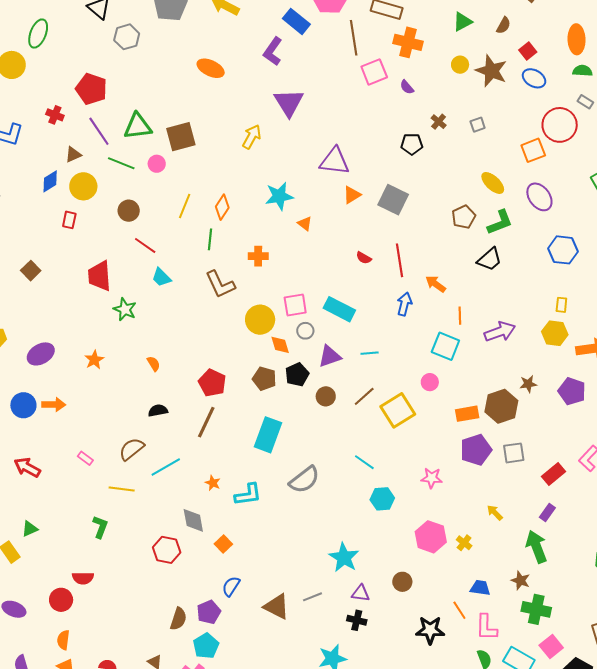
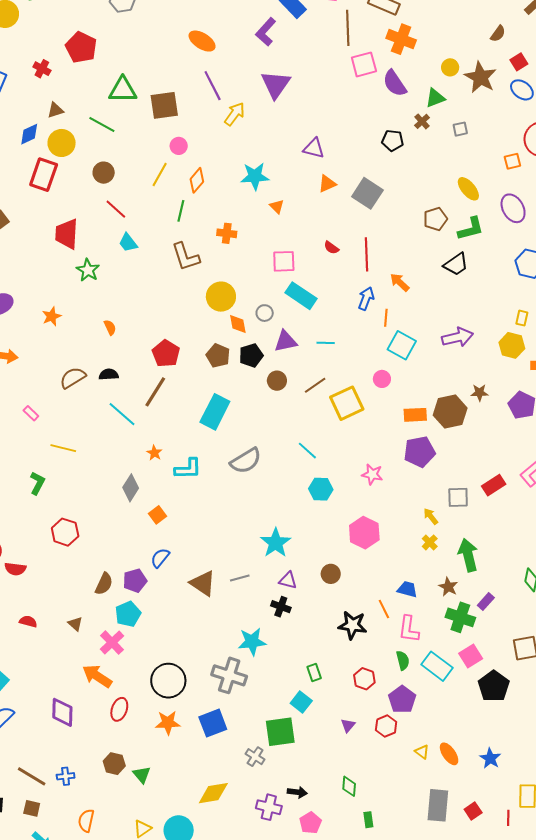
green triangle: (462, 22) -> (435, 98), moved
purple semicircle: (407, 87) -> (395, 83), size x1.8
purple line: (99, 131) -> (213, 86), moved
orange square: (533, 150) -> (512, 161), size x0.7
purple triangle: (334, 161) -> (314, 148), size x0.7
pink circle: (157, 164) -> (179, 146), moved
red rectangle: (69, 220) -> (44, 175), size x1.8
pink square: (295, 305) -> (284, 261), moved
orange line: (460, 316) -> (386, 318), moved
brown semicircle: (132, 449) -> (73, 378), moved
gray square: (514, 453) -> (458, 497), moved
cyan line: (166, 467) -> (122, 414), moved, turned 64
purple rectangle: (547, 512) -> (486, 601), moved
gray diamond: (193, 520) -> (131, 488), turned 36
yellow cross: (464, 543) -> (430, 542), moved
red hexagon: (167, 550) -> (65, 532), moved
red semicircle: (83, 578) -> (15, 569), moved

